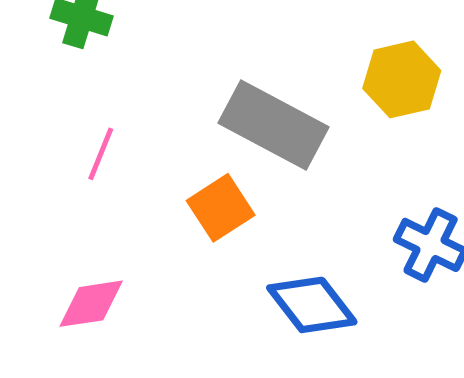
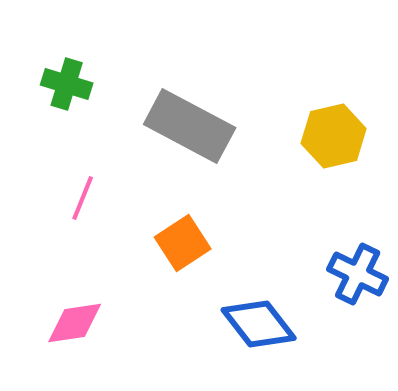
gray rectangle: (273, 125) -> (190, 126), moved

